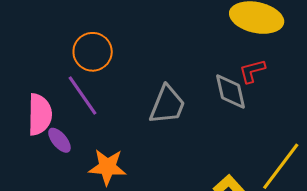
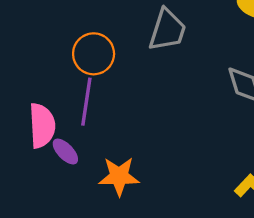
purple line: (82, 96) -> (86, 102), turned 48
gray trapezoid: (167, 105) -> (167, 30), moved

